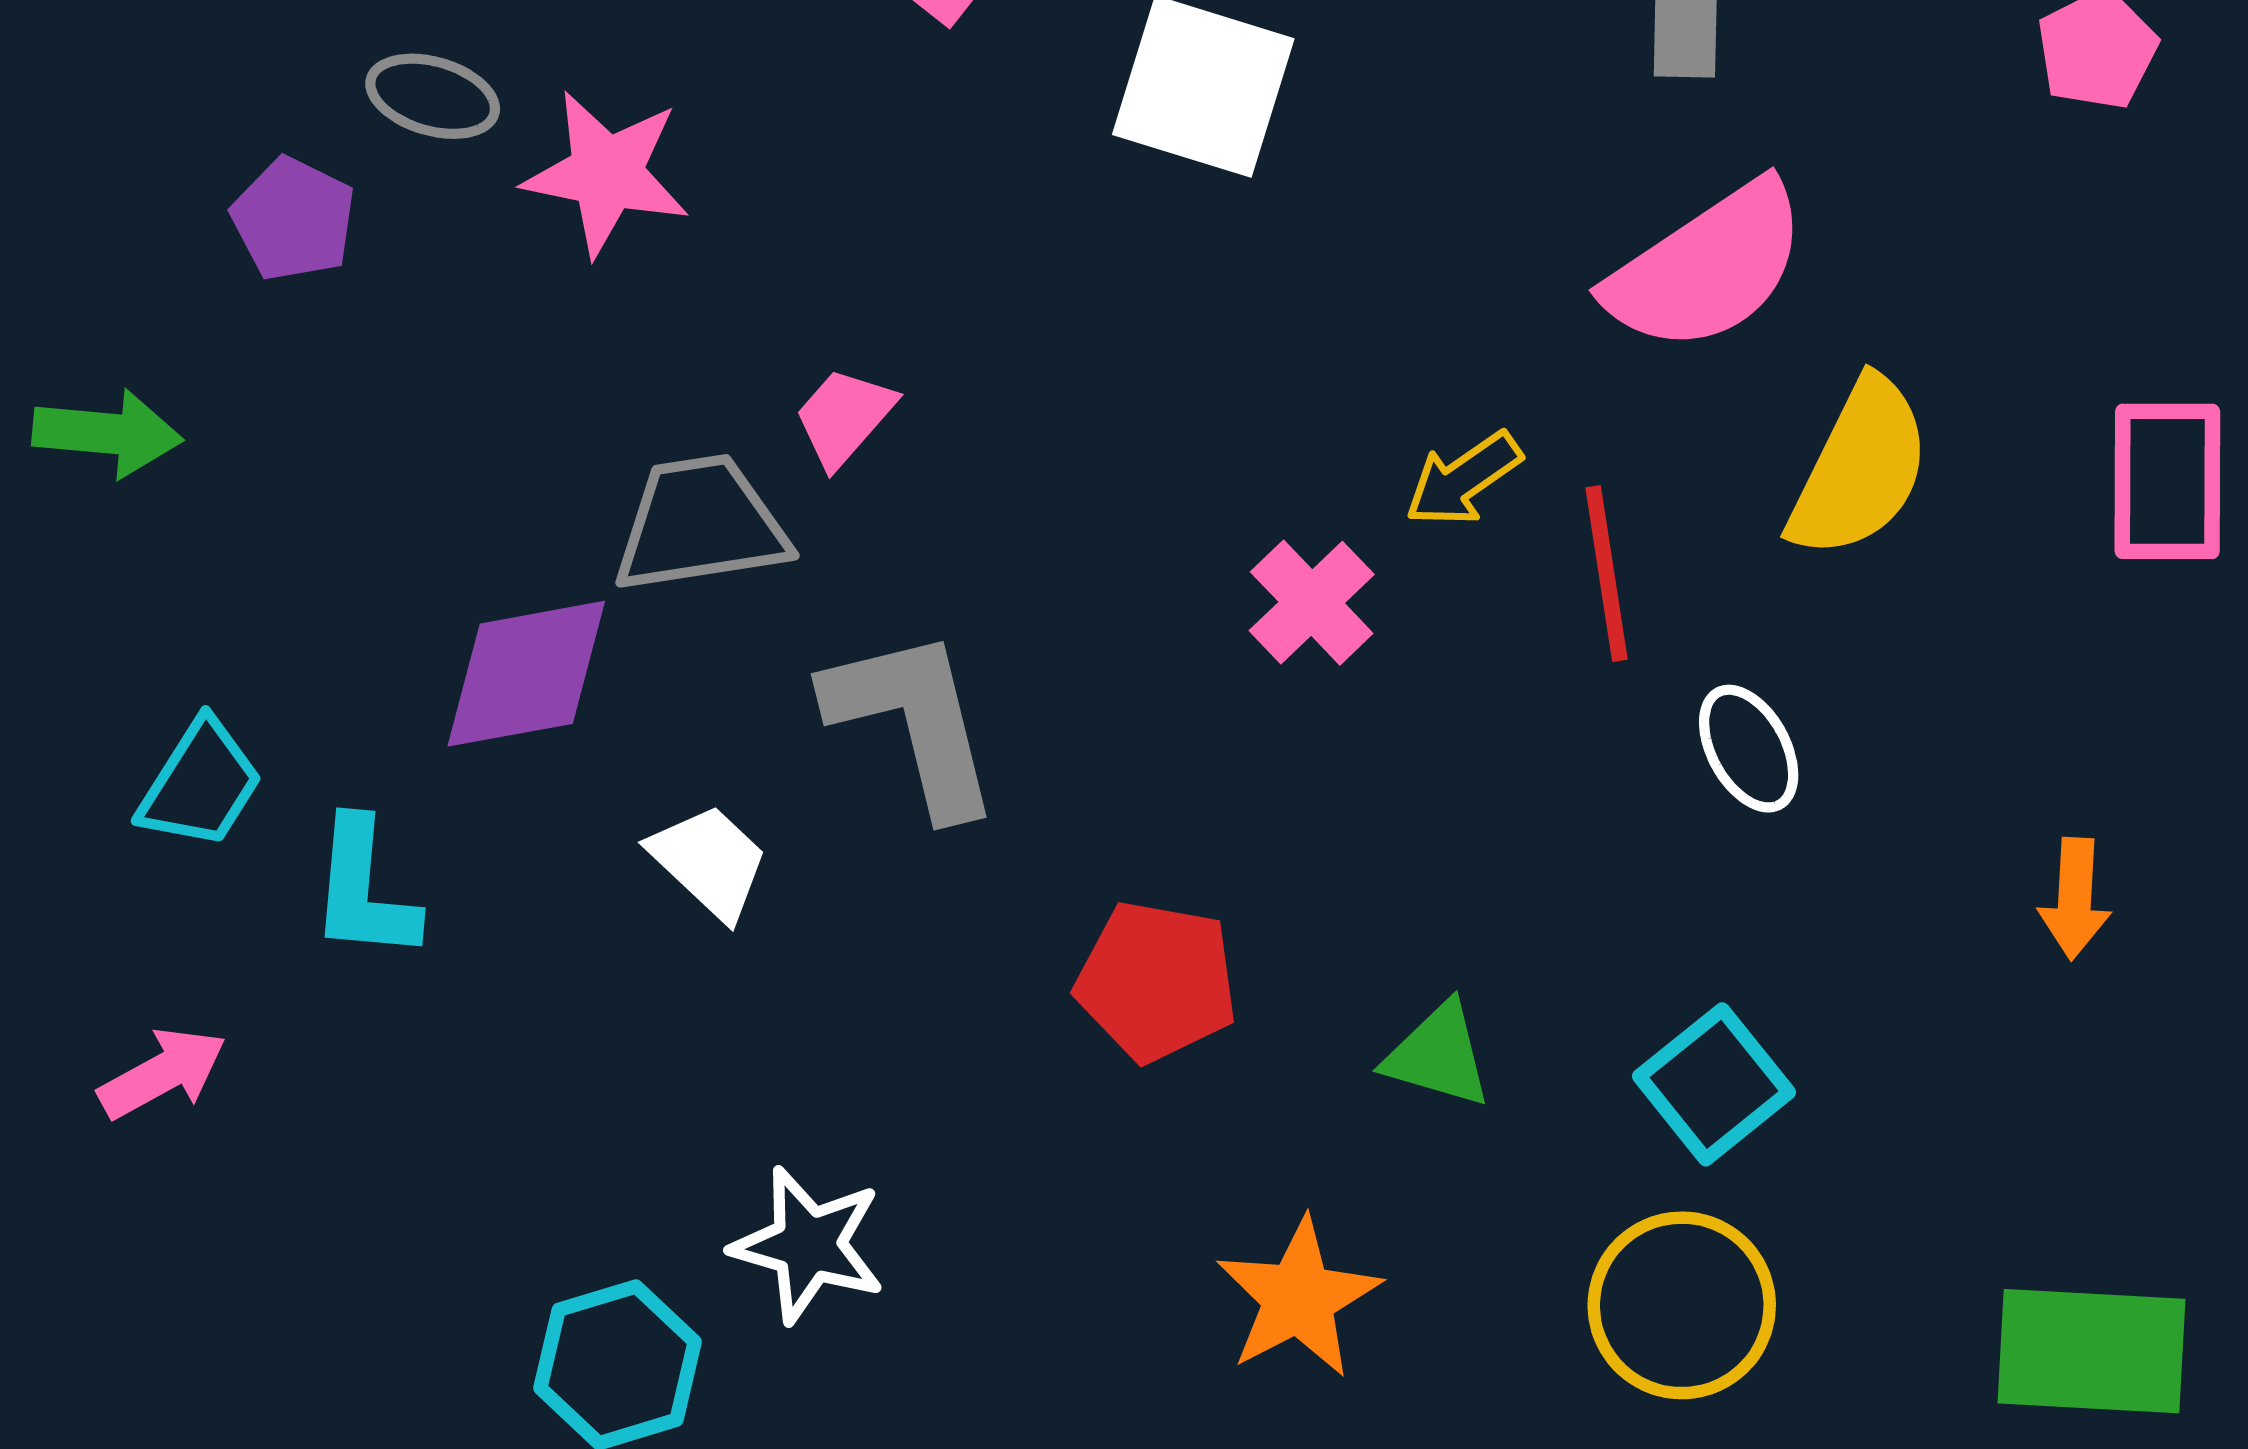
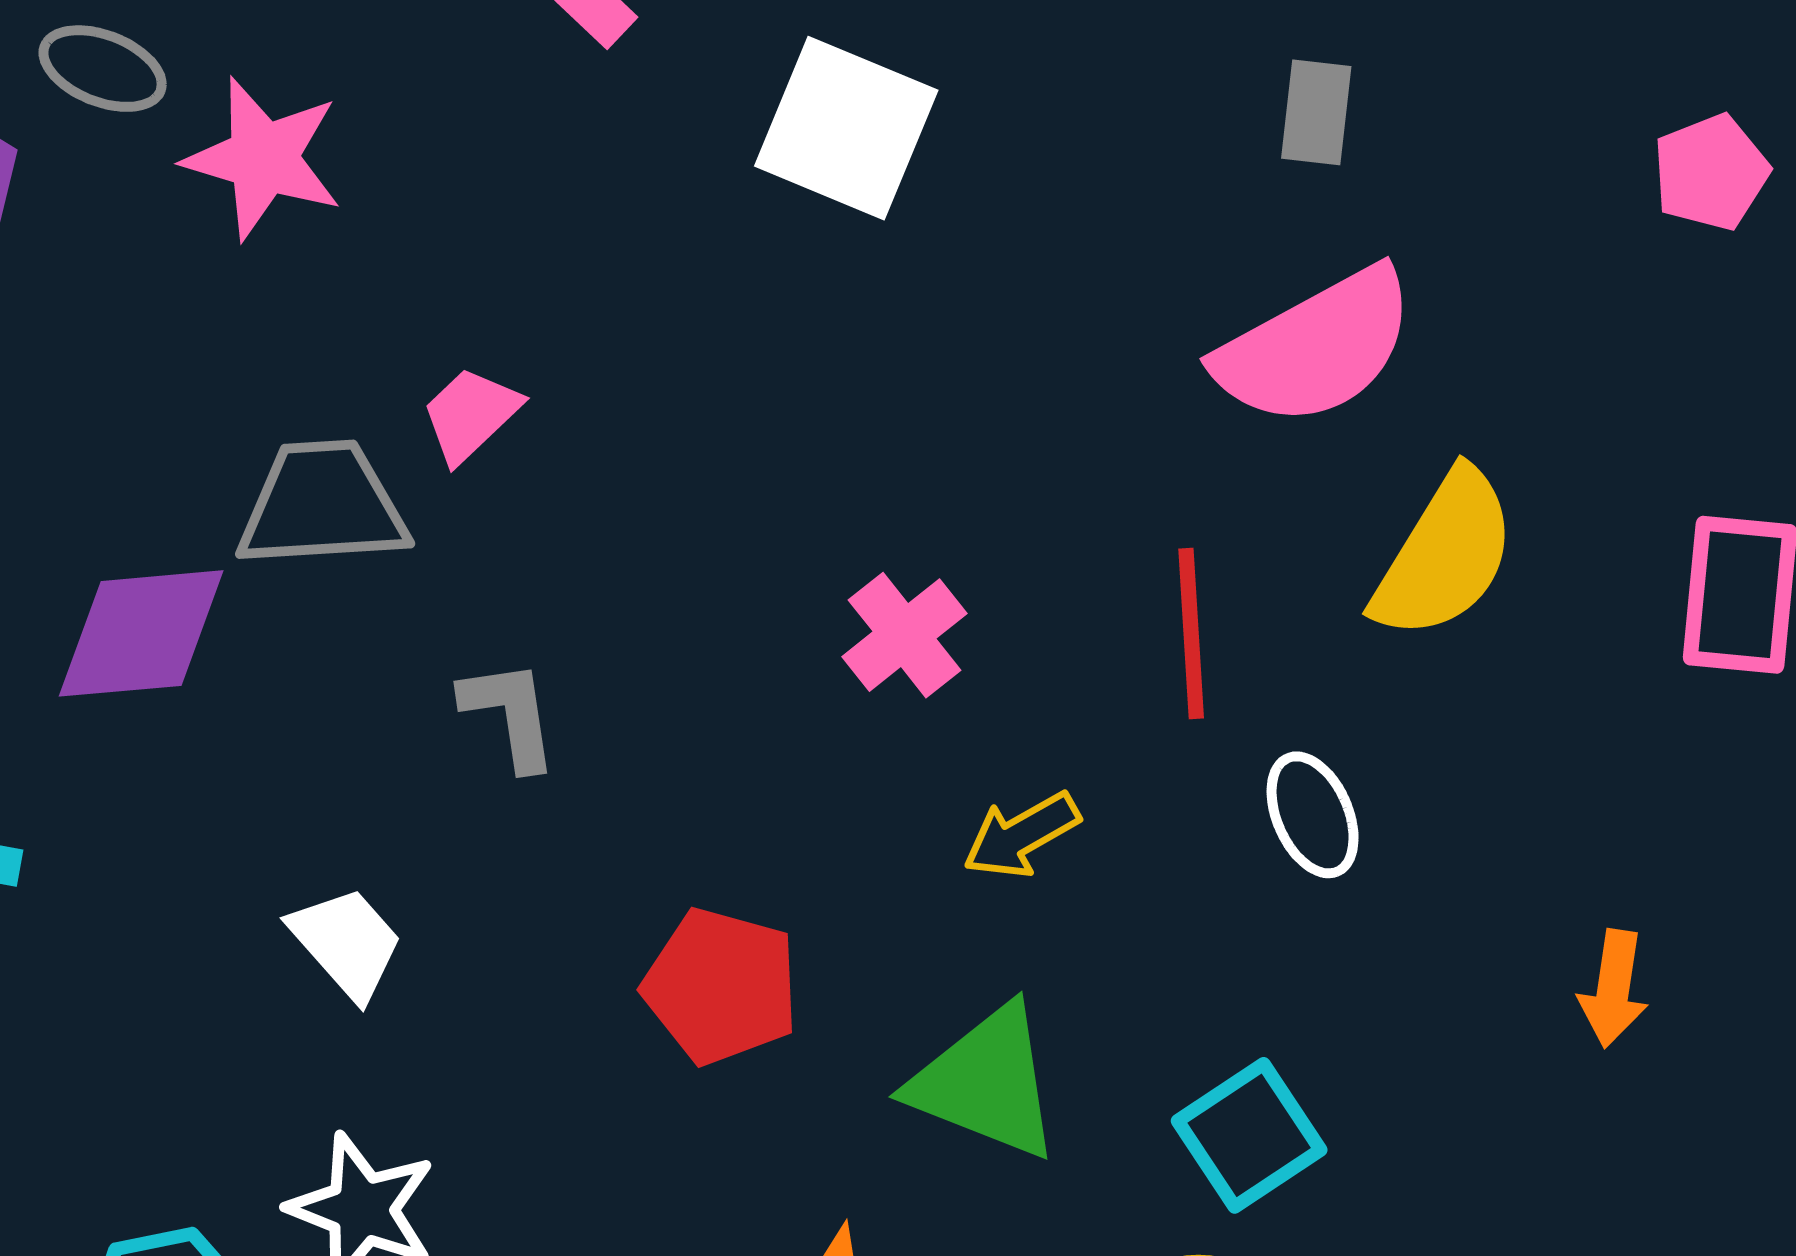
yellow arrow: (1463, 479) -> (1021, 835), moved
gray L-shape: (913, 722) -> (510, 714), size x0.6
white trapezoid: (709, 862) -> (347, 943), moved
green triangle: (1438, 1055) -> (986, 1083), size x1.5

